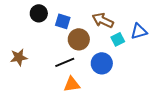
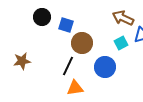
brown arrow: (103, 20) -> (123, 18), moved
black line: (65, 62) -> (68, 66), turned -42

